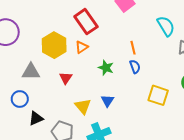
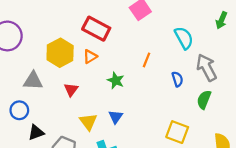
red rectangle: (86, 22) -> (96, 29), turned -30
orange line: (133, 48) -> (147, 60), turned 32
blue semicircle: (135, 67) -> (177, 79), moved
yellow square: (158, 95) -> (177, 132), moved

